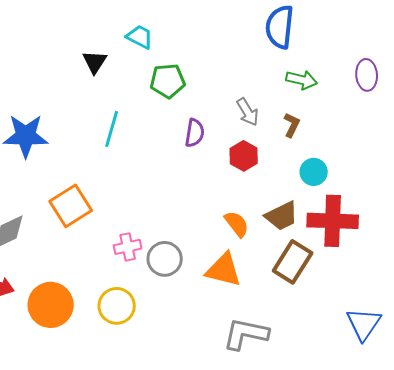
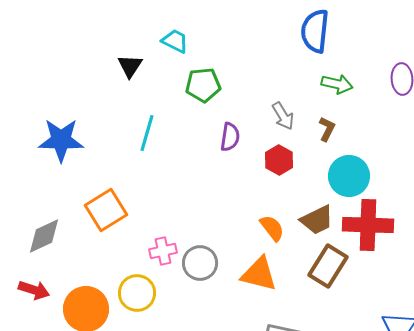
cyan circle: (314, 172) -> (349, 176), size x1.5
yellow circle: (117, 306) -> (137, 293), moved

